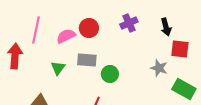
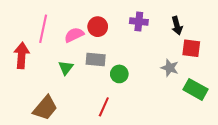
purple cross: (129, 23) -> (139, 22), turned 30

